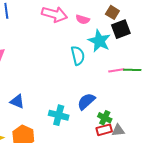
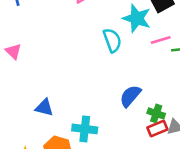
pink line: (116, 70) -> (161, 40), moved
cyan cross: (59, 115) -> (85, 129), moved

